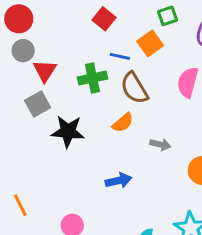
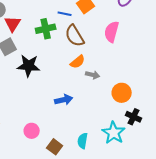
orange semicircle: (123, 123) -> (78, 62), moved

